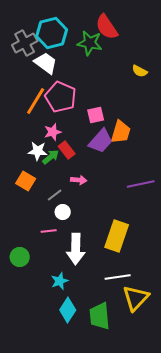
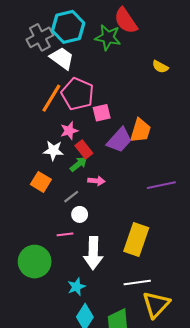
pink square: (96, 115) -> (102, 113), moved
green arrow: (51, 157) -> (79, 164), moved
green circle: (20, 257) -> (35, 262), size x1.6

